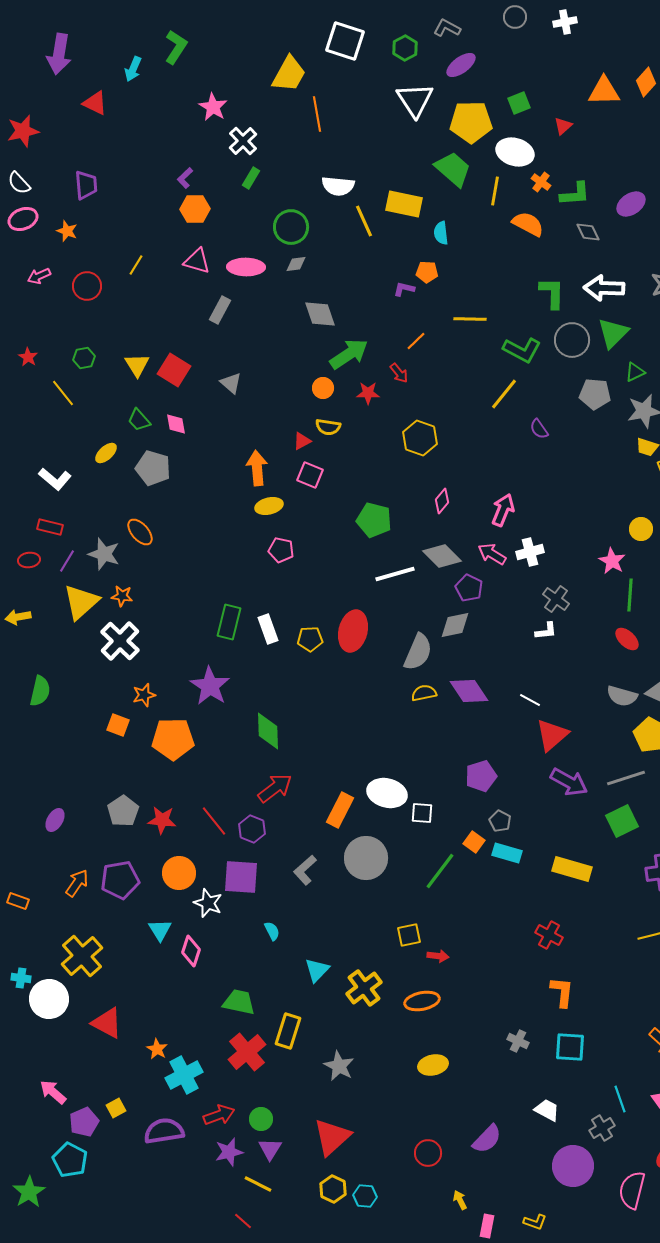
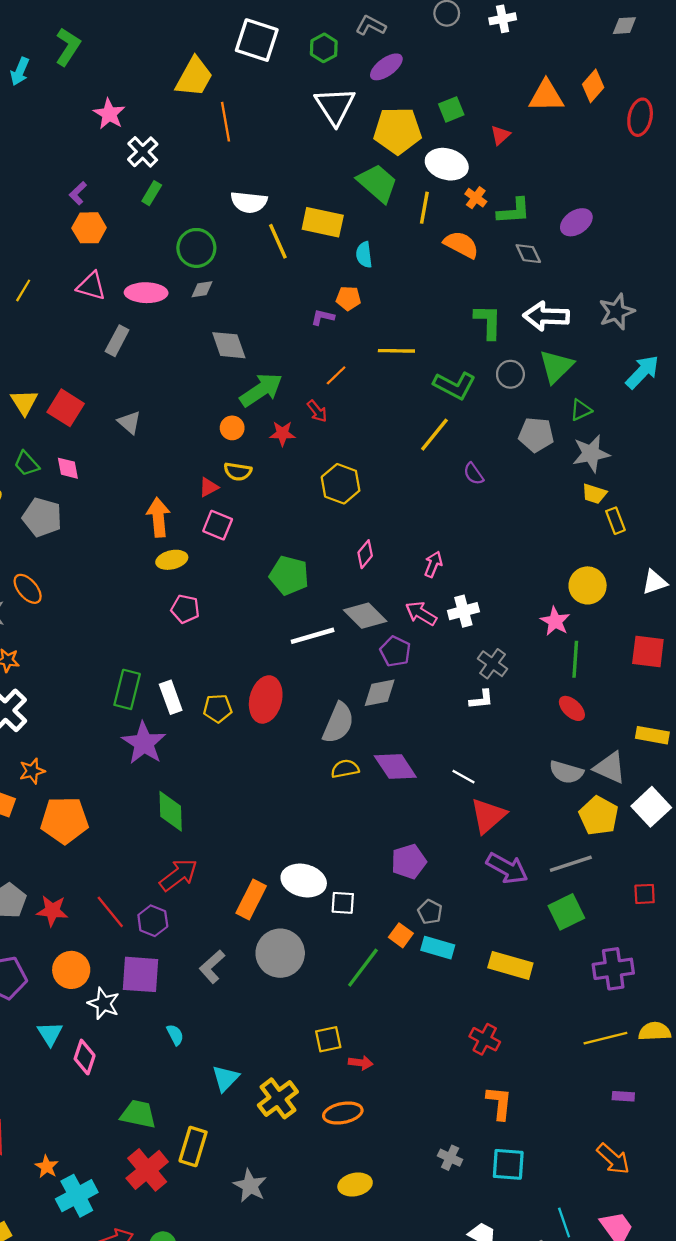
gray circle: (572, 340) -> (510, 374), size x0.7
pink arrow: (503, 510) -> (433, 564), size x0.7
yellow circle: (641, 529) -> (588, 585), size x1.4
purple star: (210, 686) -> (144, 743), moved

